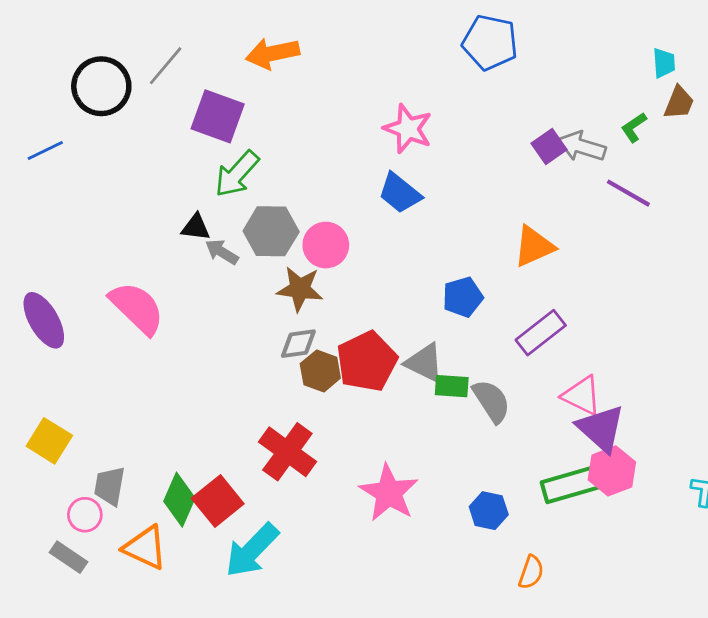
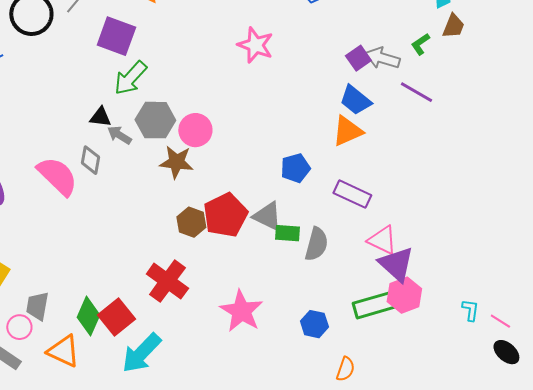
blue trapezoid: (400, 193) -> (355, 100), moved
purple rectangle: (541, 333) -> (352, 194), turned 63
gray diamond: (298, 344) -> (90, 160), moved, turned -72
gray semicircle: (491, 401) -> (316, 244), turned 48

